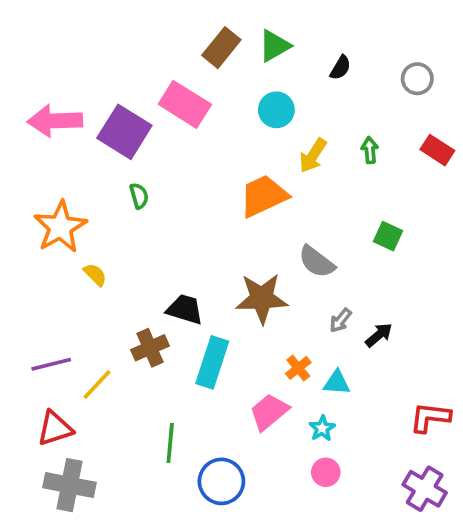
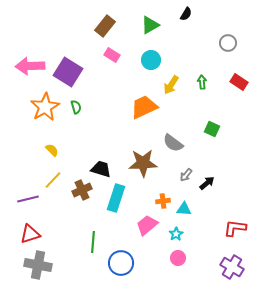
brown rectangle: (221, 48) -> (105, 26), moved
black semicircle: (340, 68) -> (186, 14), moved
pink rectangle: (185, 104) -> (112, 55), moved, size x0.6
orange star: (60, 227) -> (45, 107), moved
orange cross: (298, 368) -> (163, 201), turned 32
yellow line: (97, 384) -> (53, 180), moved

